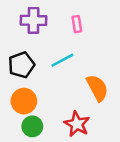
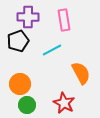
pink rectangle: (77, 24) -> (64, 20), size x1.5
black pentagon: (21, 65) -> (18, 41), moved

